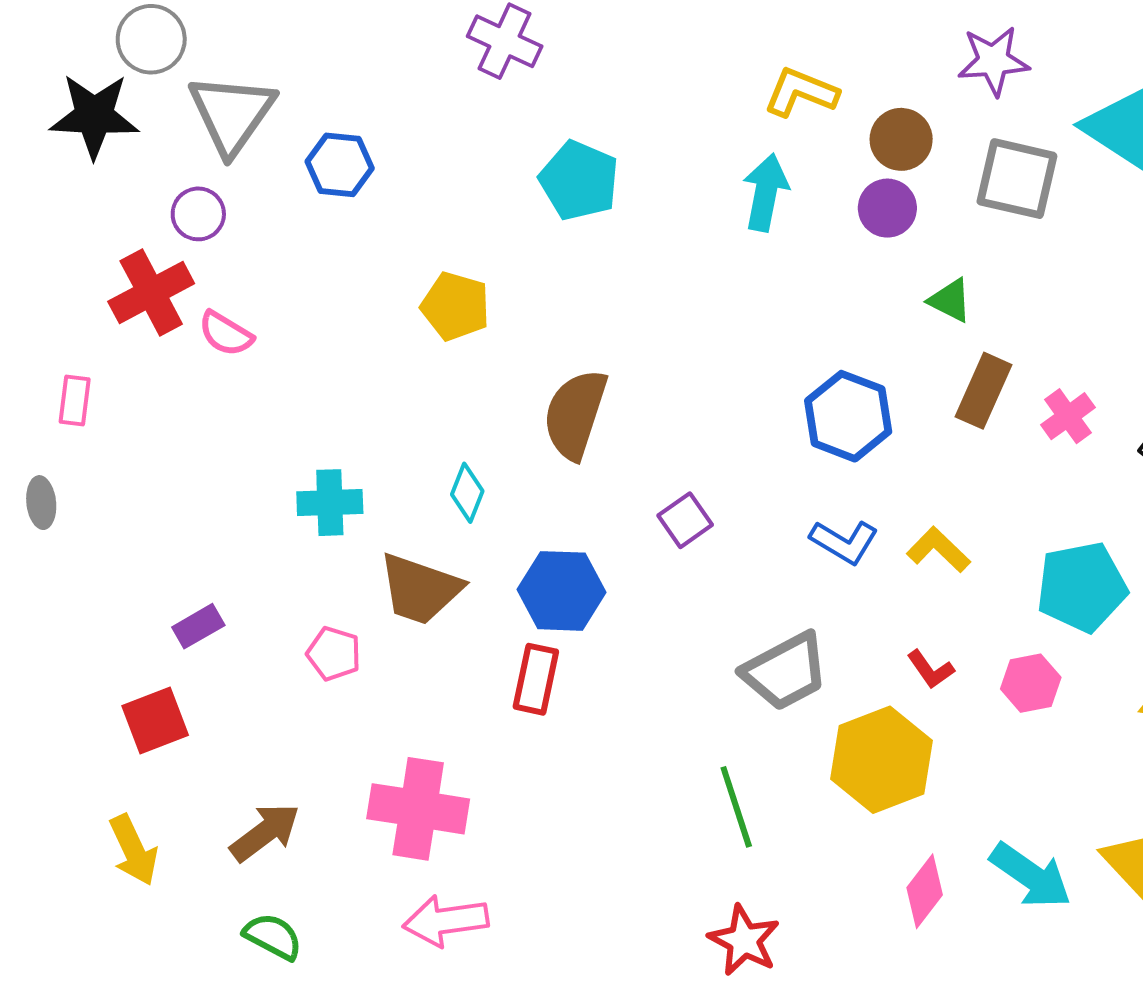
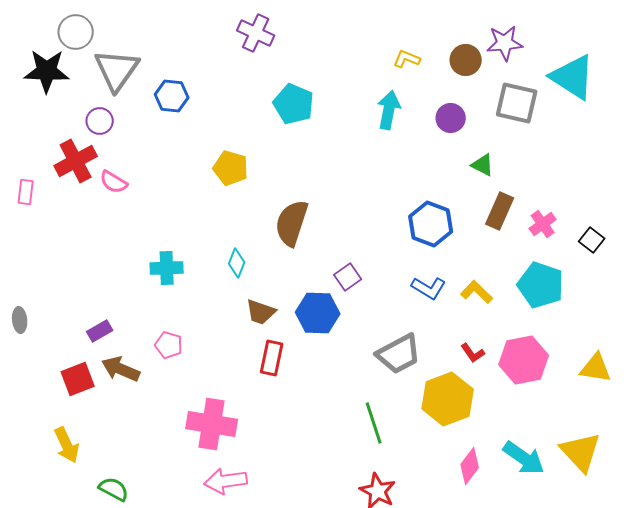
yellow L-shape: (801, 92) -> (407, 59), size x0.7
brown circle: (901, 139) -> (466, 60), moved
pink rectangle: (75, 400) -> (26, 192), moved
gray ellipse: (41, 503) -> (20, 320), moved
cyan pentagon: (1082, 587) -> (541, 285), moved, turned 30
brown trapezoid: (420, 589) -> (261, 312), moved, size x0.7
blue hexagon: (561, 591) -> (318, 313), moved
pink hexagon: (1031, 683) -> (524, 360), size x1.6
brown arrow: (265, 832) -> (121, 369), moved, turned -120
green semicircle: (273, 936) -> (114, 489), moved

